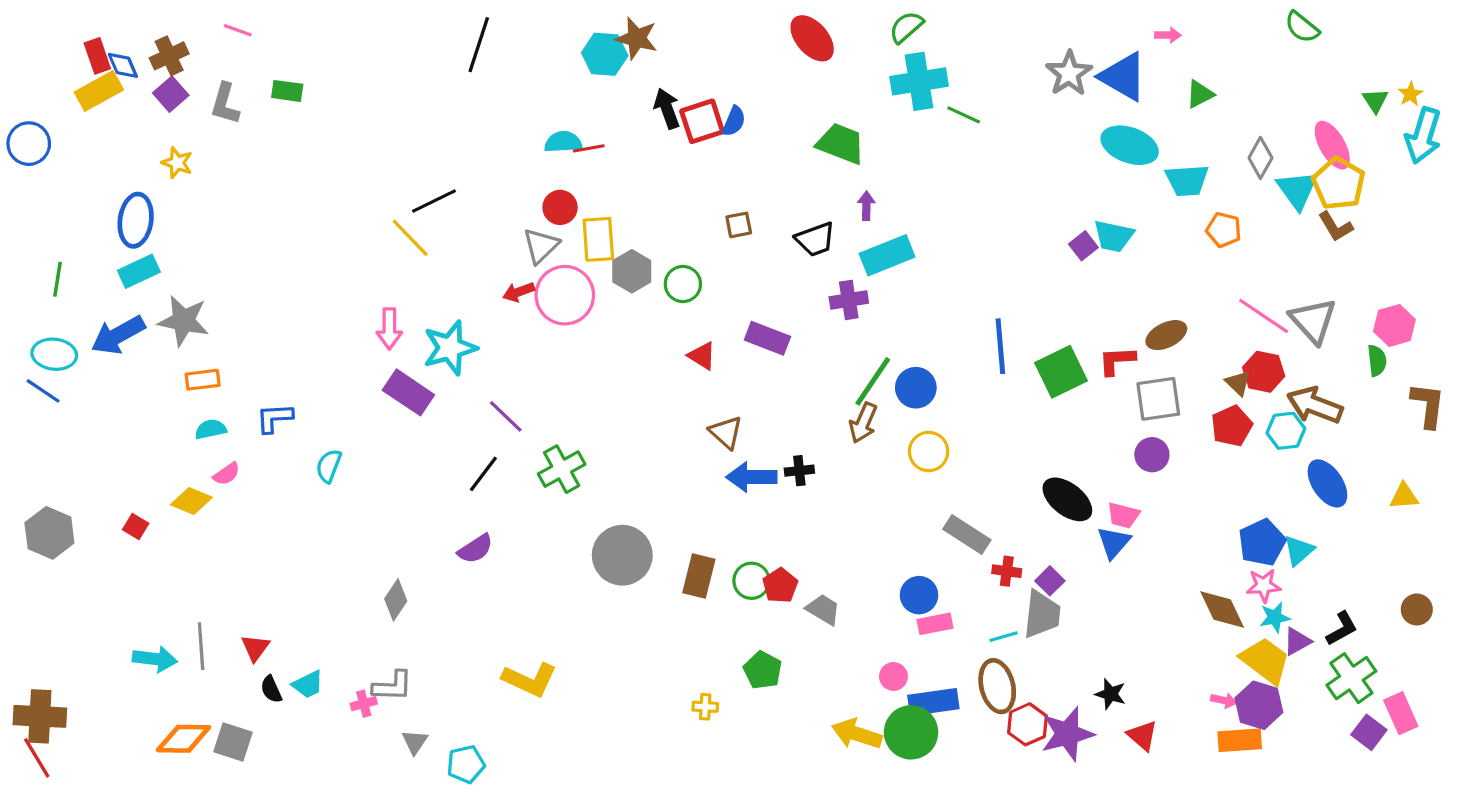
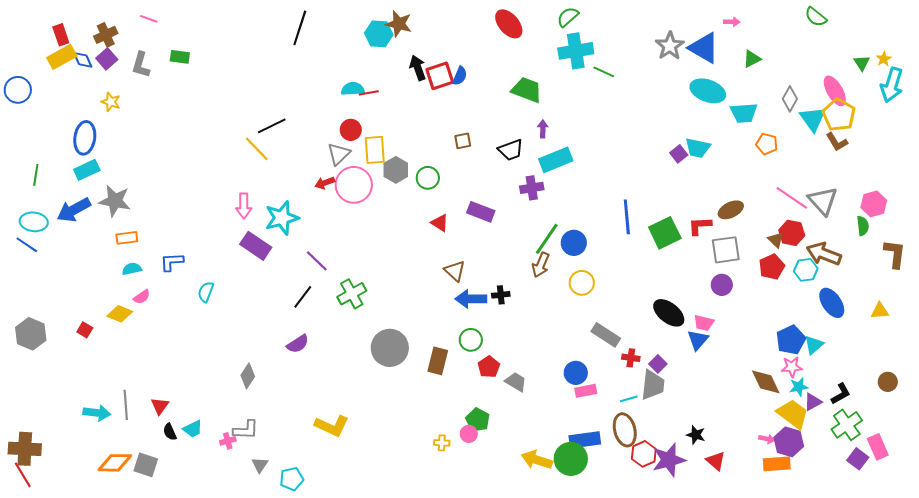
blue diamond: (123, 65) -> (83, 60), moved
green circle: (751, 581) -> (471, 340), moved
pink circle: (893, 676) -> (469, 434), moved

